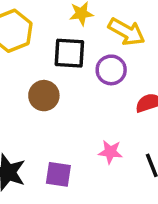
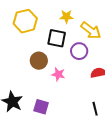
pink star: (110, 152) -> (58, 74), moved

